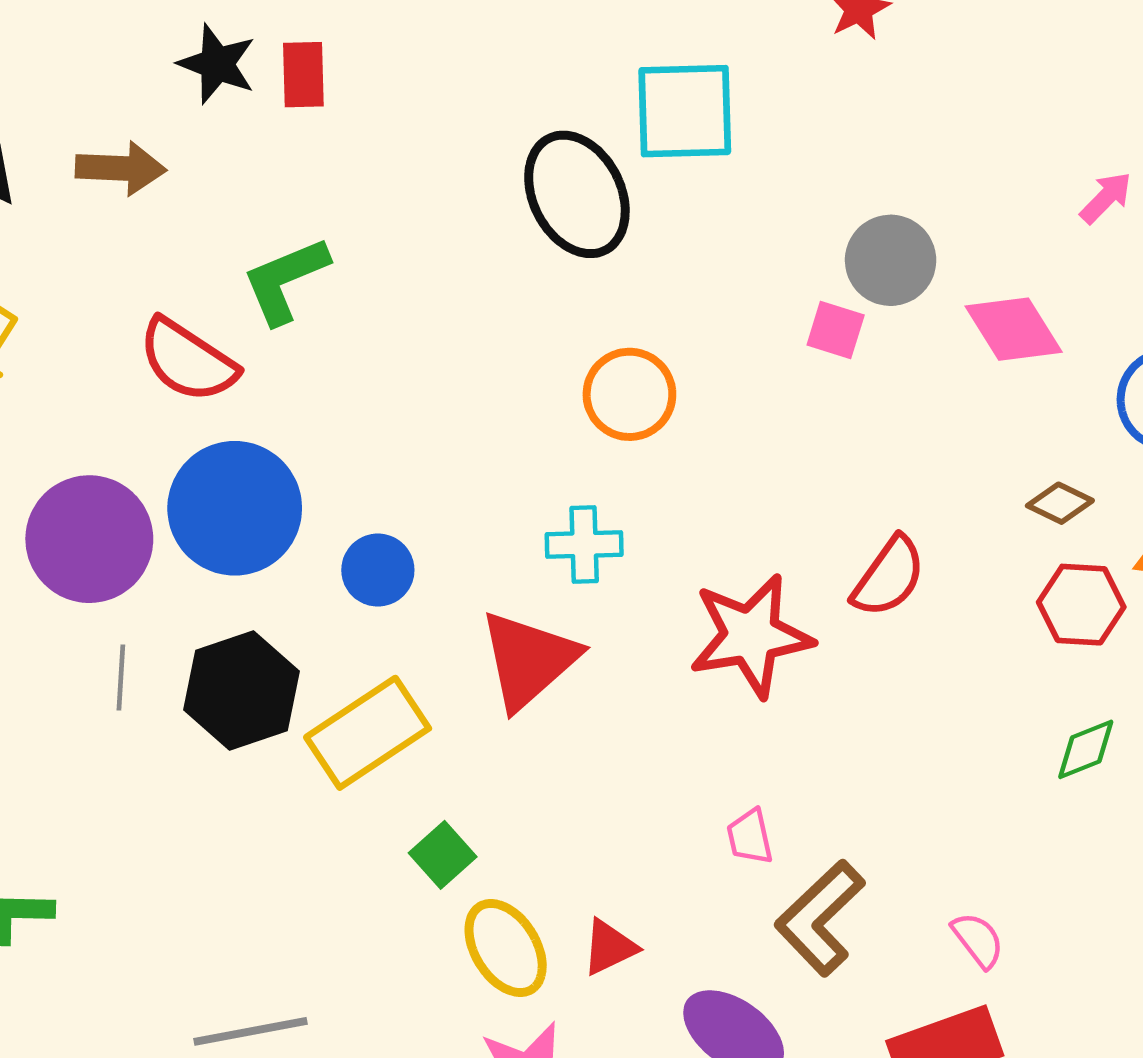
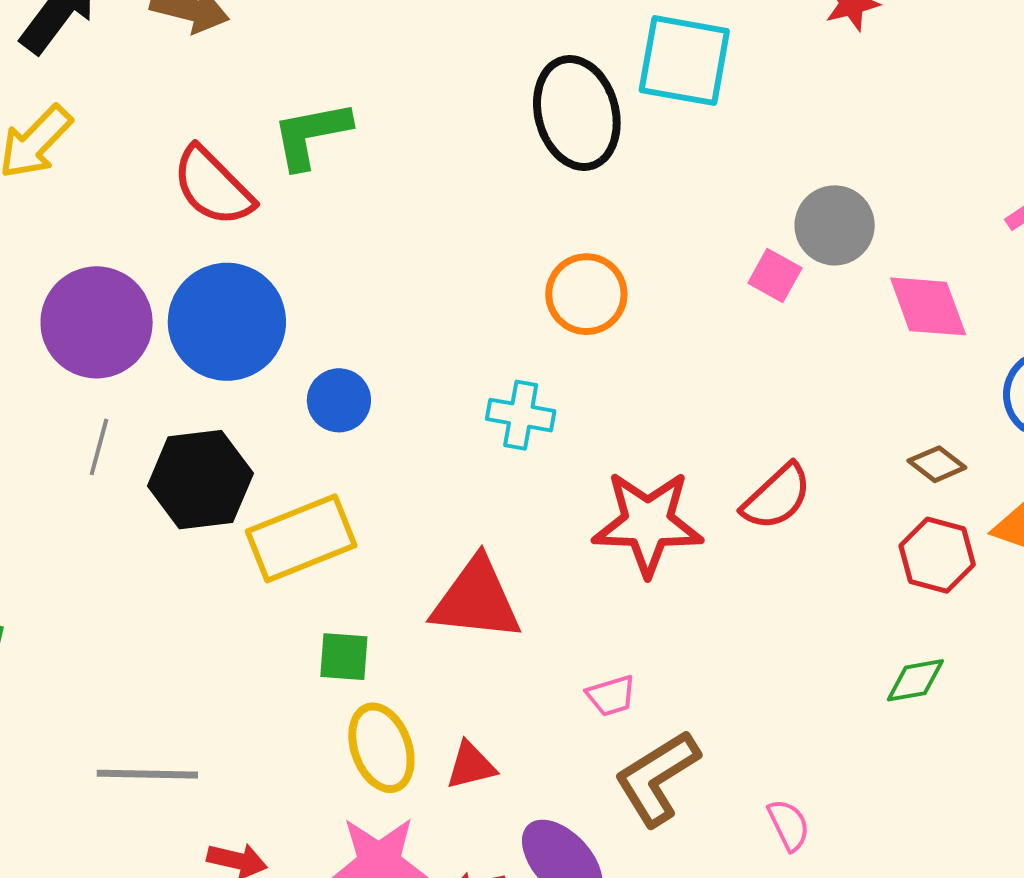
red triangle: (529, 660) -> (476, 600), moved, turned 36
pink trapezoid: (750, 837) -> (611, 696), turned -106
green square: (443, 855) -> (344, 657), turned 34

